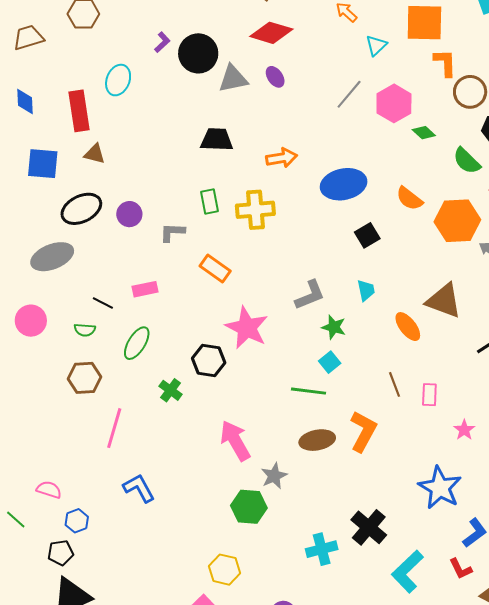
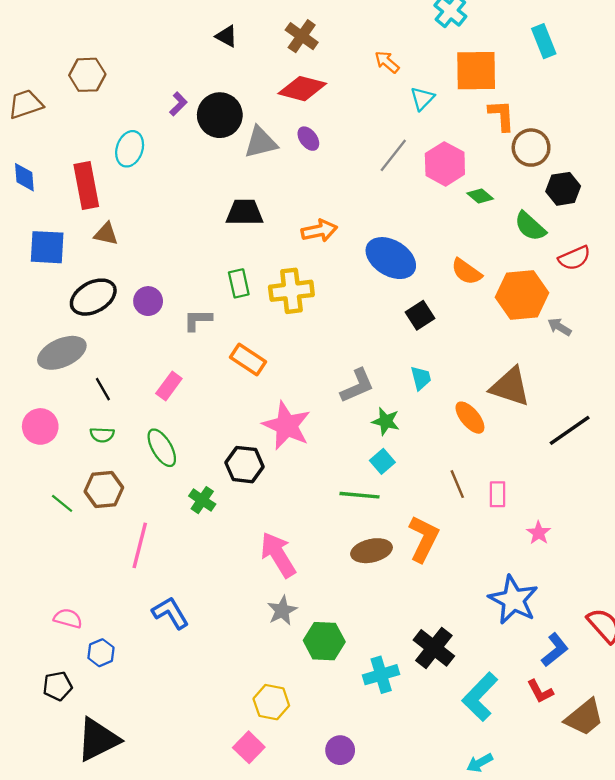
blue ellipse: (344, 184) -> (391, 258), turned 45
pink rectangle: (145, 289) -> (169, 386), turned -40
black line: (103, 303) -> (103, 389), moved, turned 35
green ellipse: (137, 343) -> (162, 448), turned -60
gray star: (274, 476) -> (282, 611), moved
green hexagon: (249, 507) -> (324, 641), moved
green line: (16, 519) -> (62, 503), moved
black pentagon: (61, 553) -> (58, 686), moved

